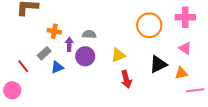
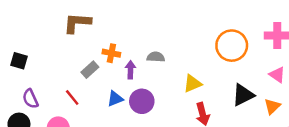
gray rectangle: (44, 53) -> (90, 70), moved
purple circle: (85, 56) -> (142, 101), moved
orange triangle: (181, 73) -> (272, 106), turned -32

